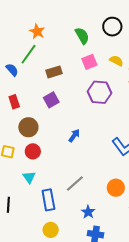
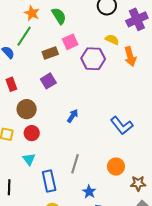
green semicircle: (82, 36) -> (59, 16), moved
pink square: (89, 62) -> (70, 42), moved
purple hexagon: (99, 92) -> (93, 59), moved
gray line: (75, 184) -> (75, 164), turned -30

